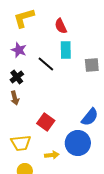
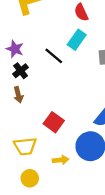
red semicircle: (61, 26) -> (81, 12), moved
purple star: (19, 50) -> (15, 49), moved
cyan rectangle: (66, 50) -> (77, 40), turned 36

